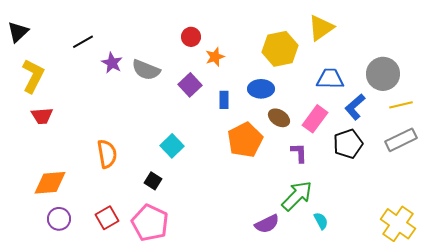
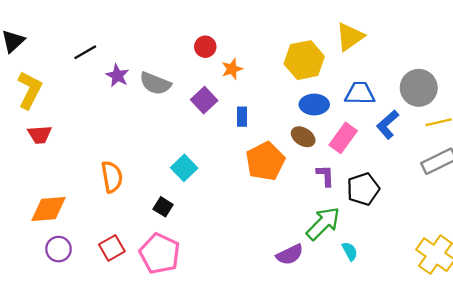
blue ellipse: (261, 89) -> (314, 105), moved
black pentagon: (348, 144) -> (363, 189), moved

